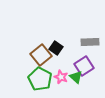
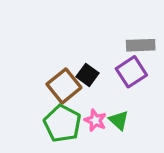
gray rectangle: (90, 42) -> (141, 45), moved
purple square: (84, 66) -> (131, 72), moved

